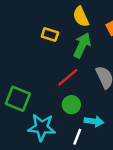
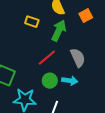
cyan arrow: (94, 121) -> (70, 81), moved

